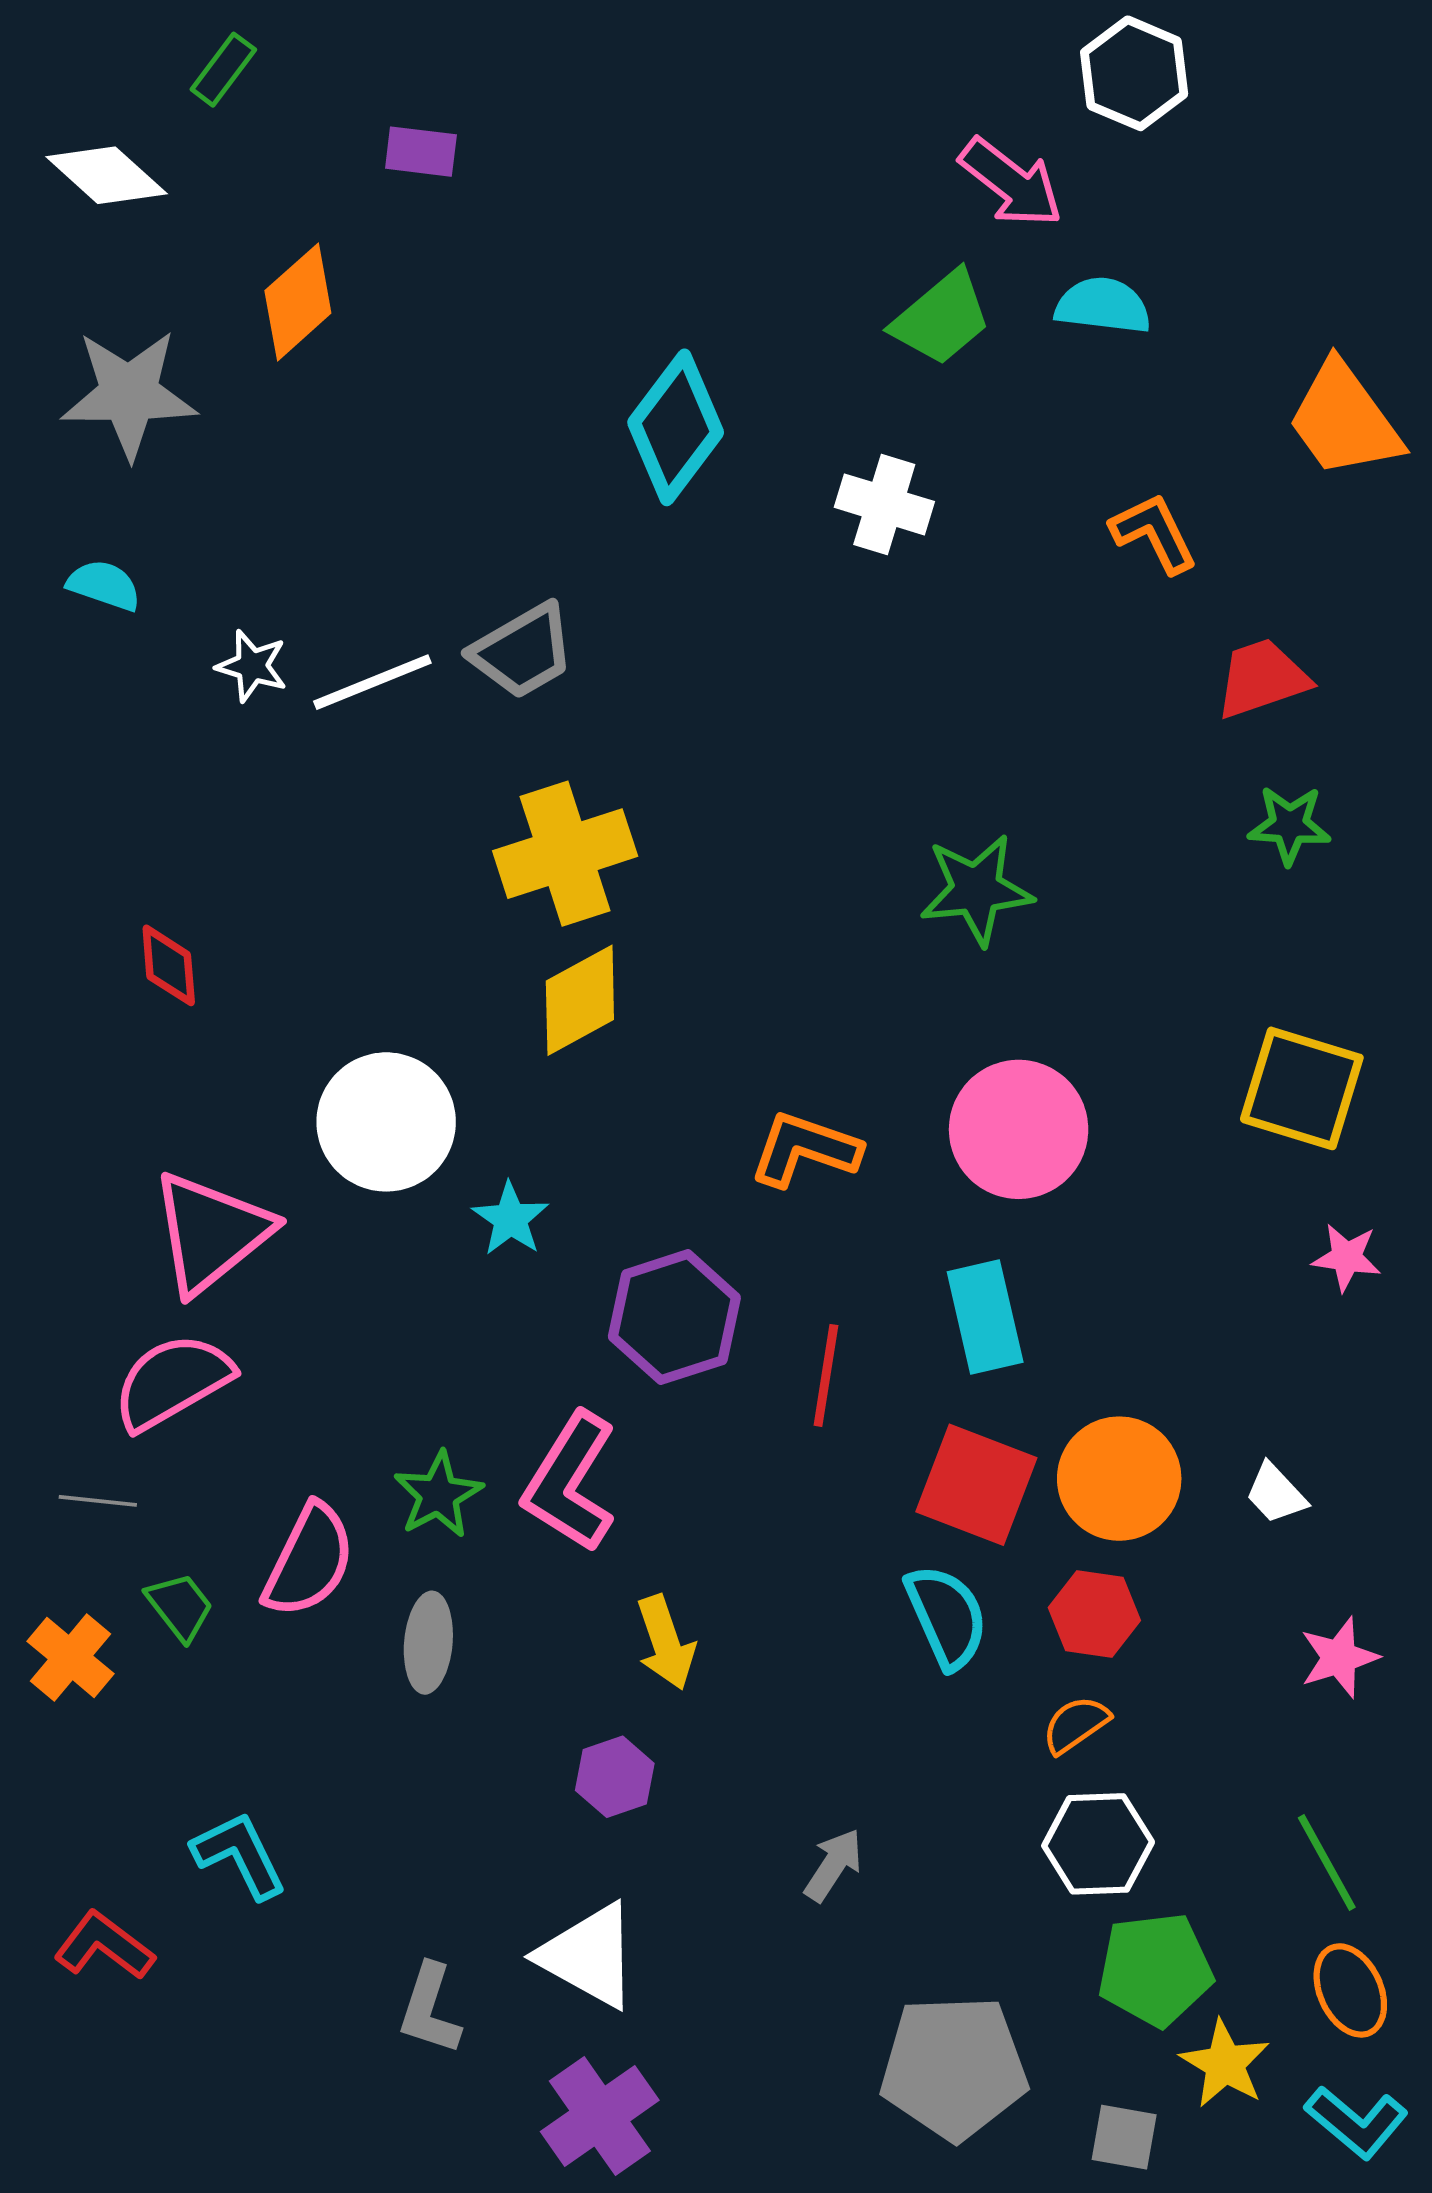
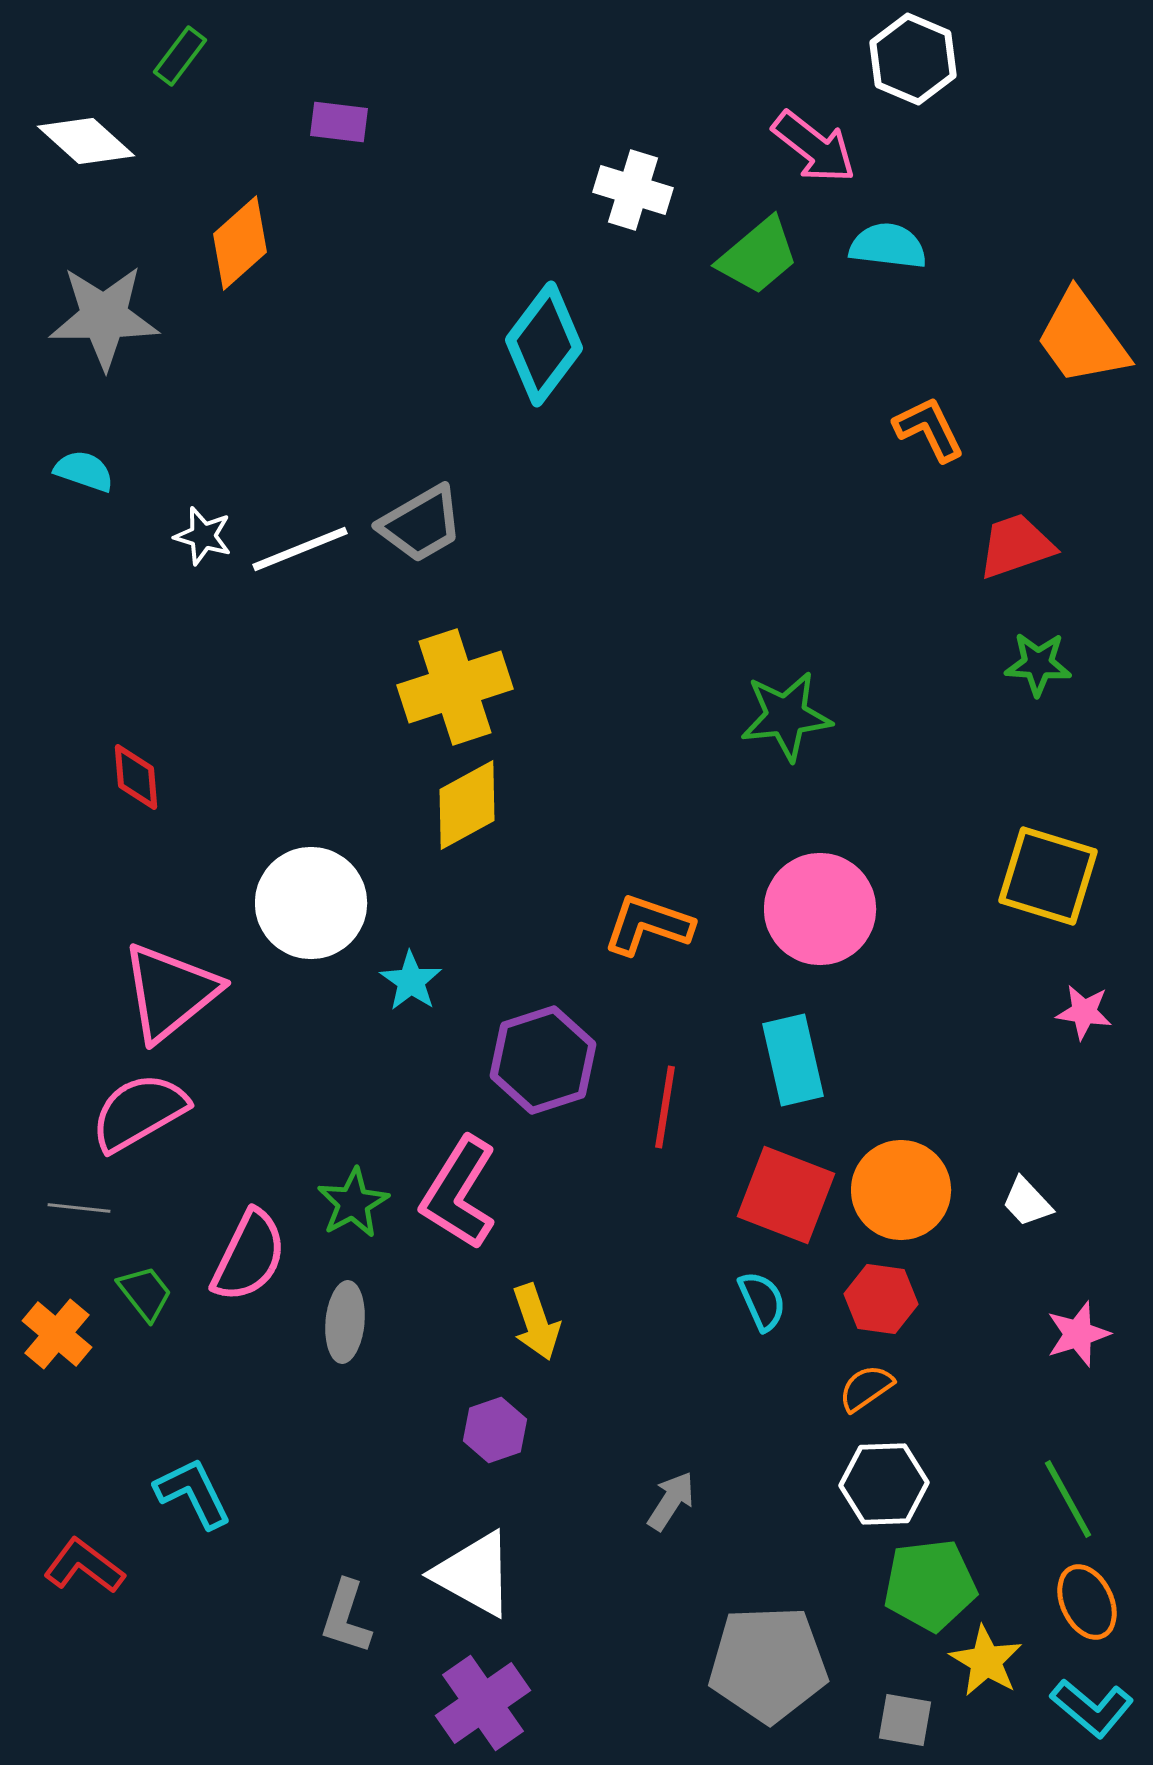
white cross: (884, 504) -> (633, 190), moved
cyan semicircle: (946, 1616) -> (762, 1301), size x0.7

